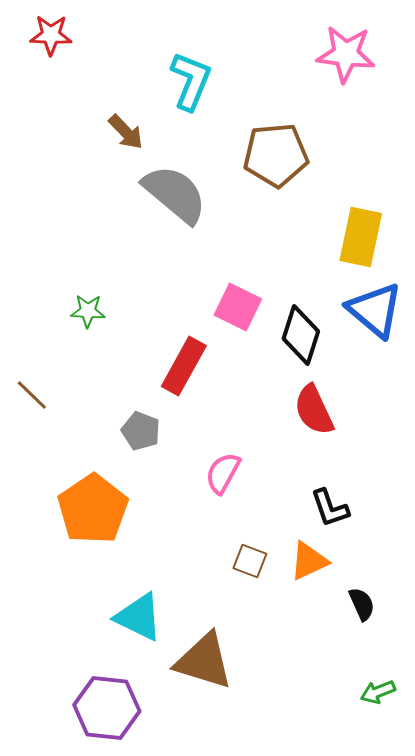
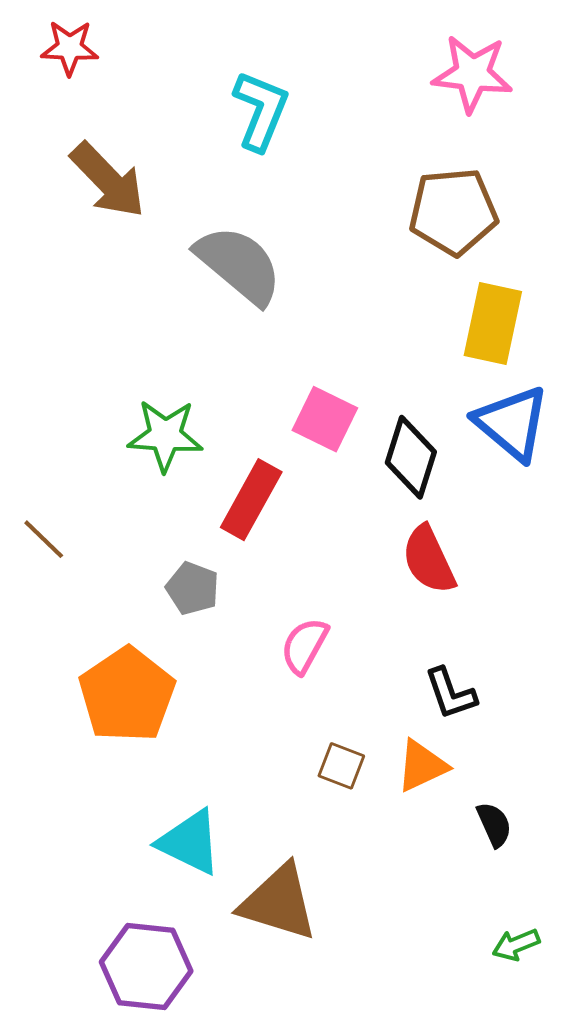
brown arrow: (126, 132) -> (108, 180), moved, size x1.6
brown pentagon: (276, 155) -> (453, 212), moved
green star: (88, 311) -> (165, 435), moved, size x1.6

